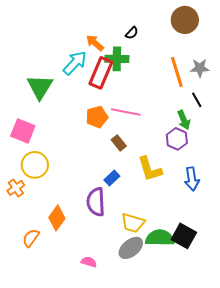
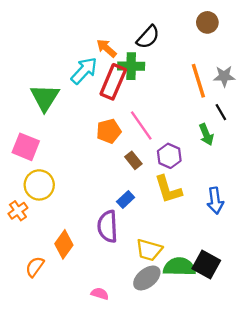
brown circle: (185, 20) -> (207, 22), size x0.7
black semicircle: (132, 33) -> (148, 37), size x1.6
pink line: (126, 112) -> (141, 126), turned 44
purple hexagon: (177, 139) -> (169, 156), moved

